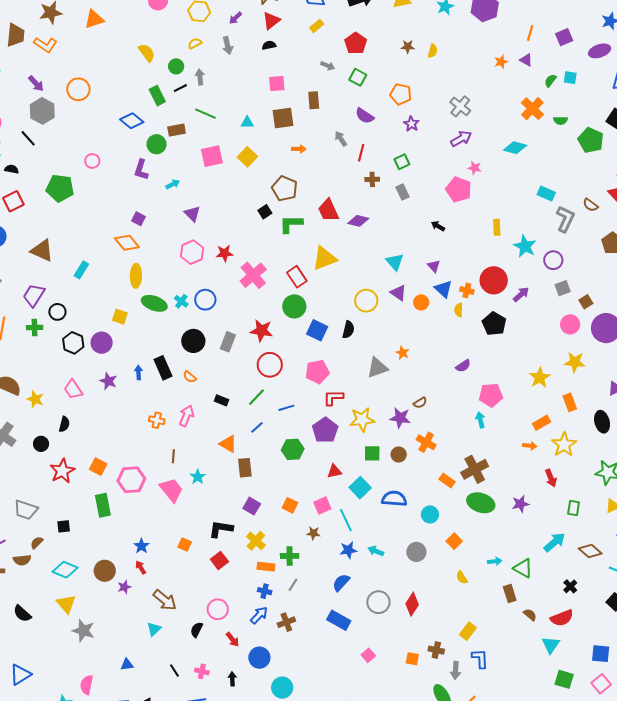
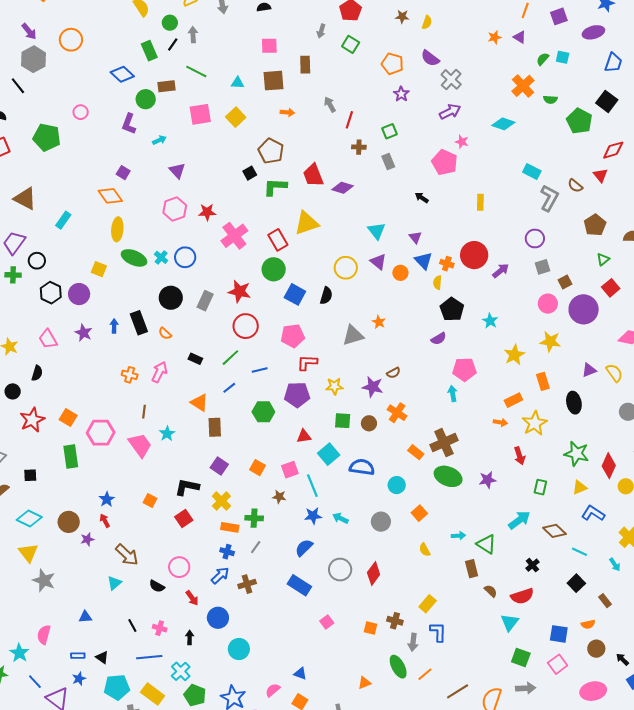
gray arrow: (328, 66) -> (321, 31), turned 80
black line: (180, 88) -> (173, 45), turned -32
purple semicircle: (365, 116) -> (430, 58), moved
cyan star: (525, 246) -> (490, 321), moved, size x0.7
black pentagon: (494, 324) -> (452, 309), moved
yellow star: (362, 420) -> (334, 386), size x0.7
purple pentagon: (325, 430) -> (297, 395), turned 30
black semicircle: (197, 630) -> (157, 586), turned -91

